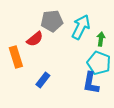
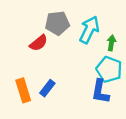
orange rectangle: (16, 57) -> (23, 90), moved

